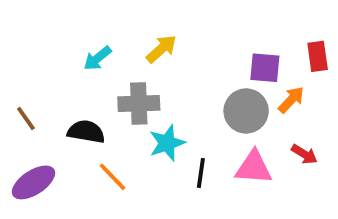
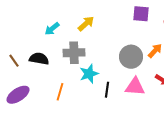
purple square: (265, 68) -> (141, 14), moved
black semicircle: (86, 132) -> (39, 59), moved
orange line: (112, 177) -> (60, 92), turned 60

